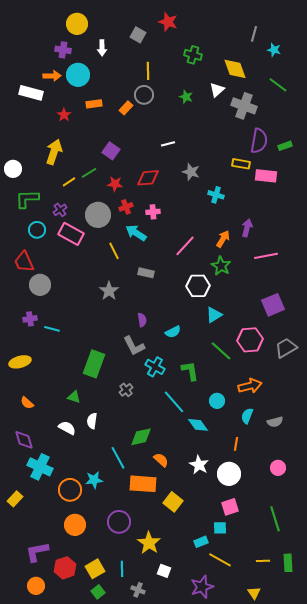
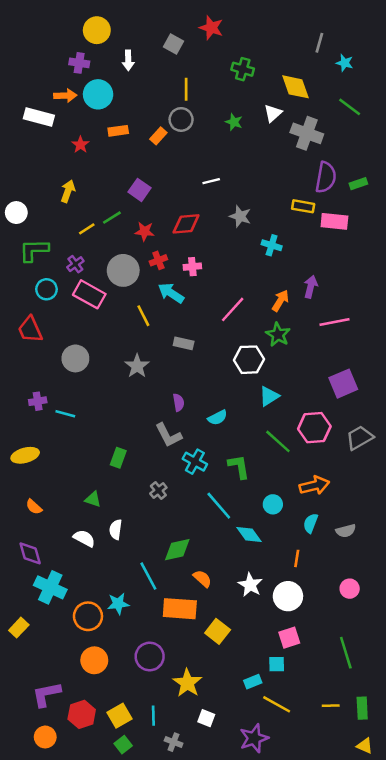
yellow arrow: (54, 152) -> (68, 191), size x0.7
gray circle: (40, 285) -> (75, 358), moved
green rectangle: (94, 364) -> (118, 458), size x0.6
yellow triangle: (254, 593) -> (365, 746), moved, turned -32

